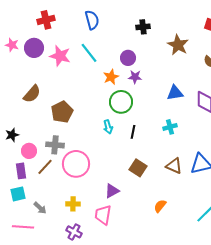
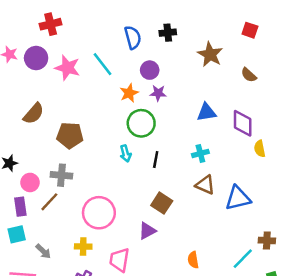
blue semicircle: (92, 20) -> (133, 37), moved
brown pentagon: (62, 112) -> (70, 135), turned 30
pink circle: (76, 164) -> (99, 213), moved
brown triangle: (174, 166) -> (205, 185), moved
purple triangle: (112, 191) -> (147, 231), moved
orange semicircle: (160, 206) -> (193, 260), moved, turned -48

